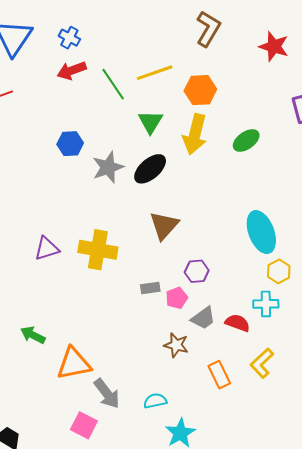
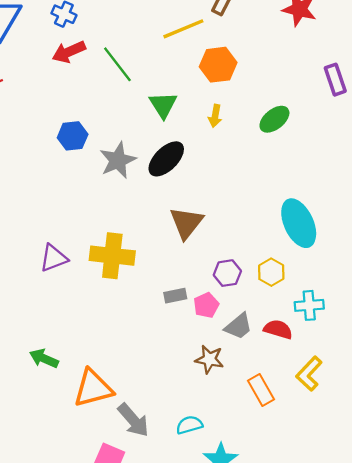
yellow line: (155, 73) -> (183, 29), moved
yellow arrow: (195, 134) -> (215, 116), size x0.5
yellow hexagon: (279, 271) -> (271, 272), moved

